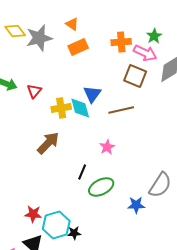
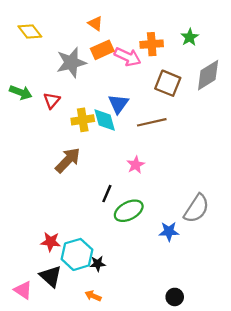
gray star: (39, 38) -> (71, 62), moved
pink arrow: (145, 53) -> (128, 57), moved

